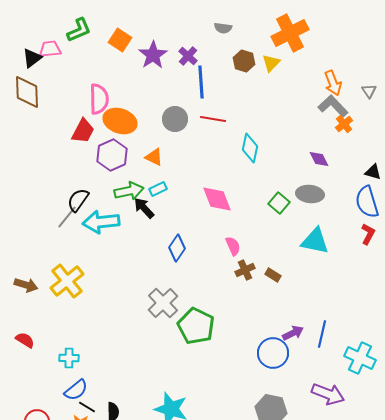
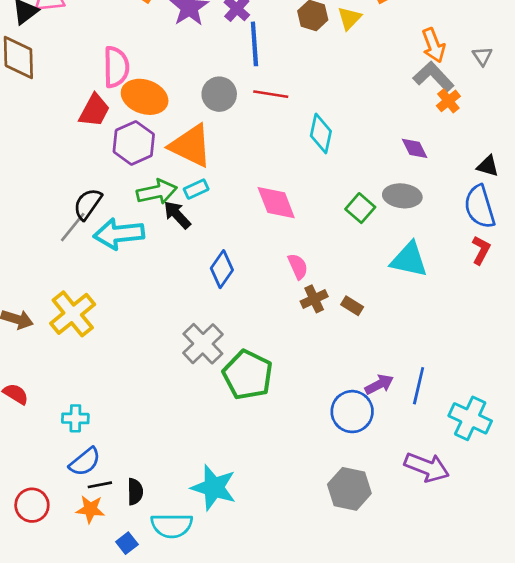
orange triangle: (154, 157) -> (191, 146), size x1.8
black line: (87, 407) -> (100, 485), turned -42

